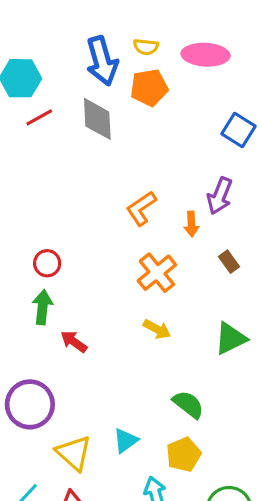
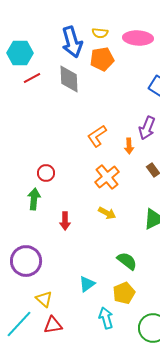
red circle: (47, 263) -> (46, 173), moved
red arrow: (74, 342) -> (65, 221), moved, turned -126
yellow triangle: (74, 453) -> (44, 299), moved, size x0.7

